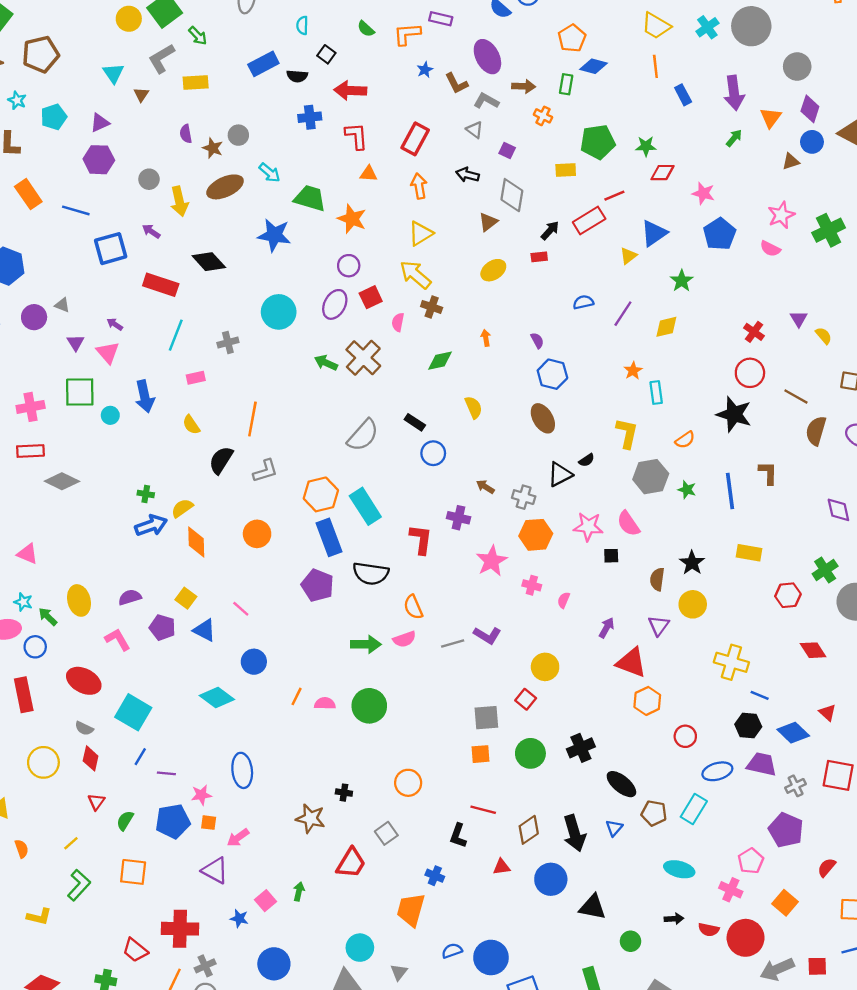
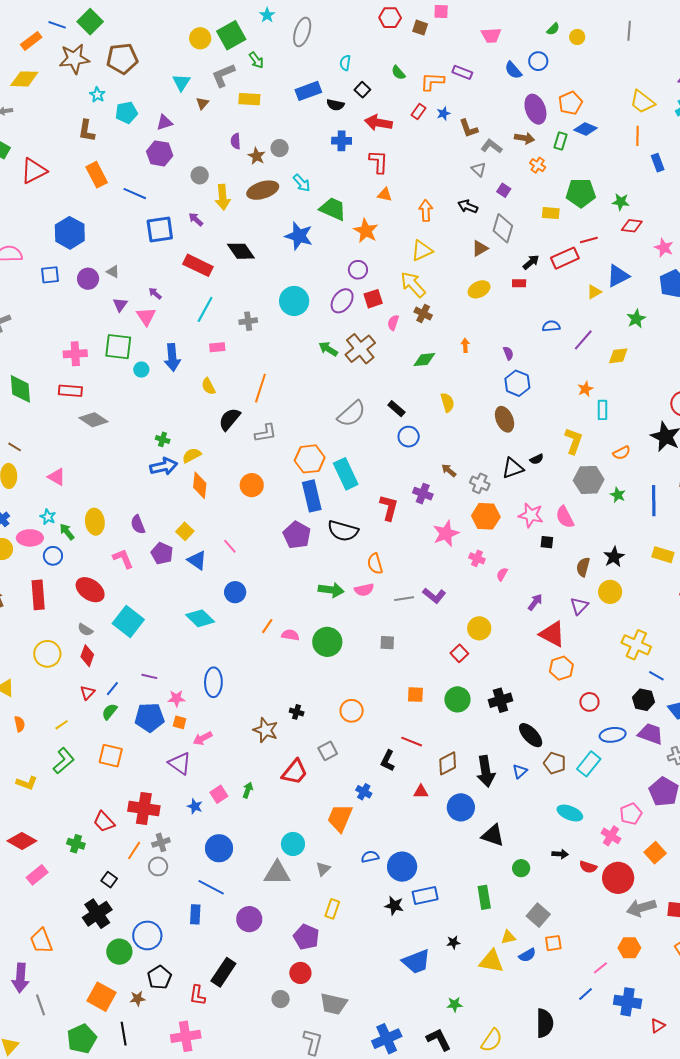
purple ellipse: (487, 57) -> (535, 109), moved
red rectangle: (415, 139) -> (418, 112), moved, size x0.6
purple semicircle: (130, 597) -> (138, 525), turned -102
gray square: (486, 718) -> (387, 643), moved, size x0.7
blue line: (140, 757) -> (112, 689), moved

